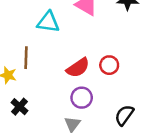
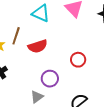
red semicircle: (78, 68) -> (38, 46), moved

